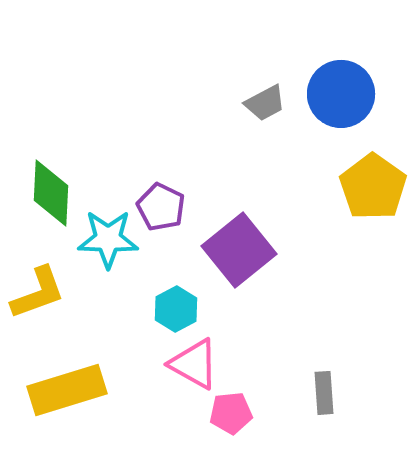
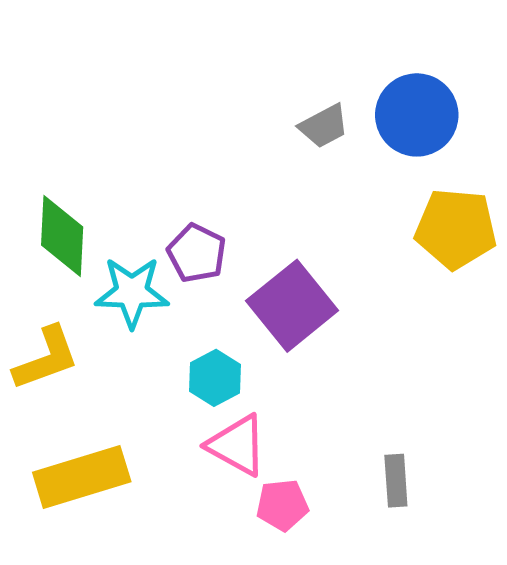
yellow pentagon: (373, 187) -> (456, 229), turned -30

